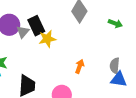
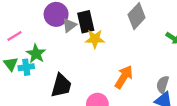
orange arrow: (80, 66) -> (124, 77), size x1.5

